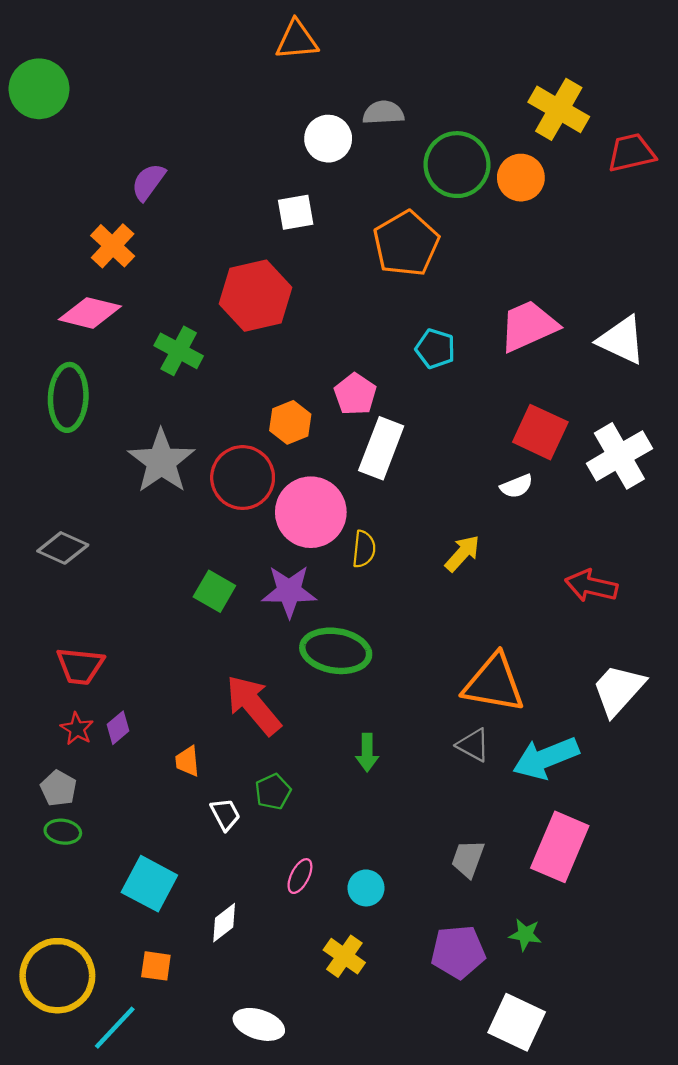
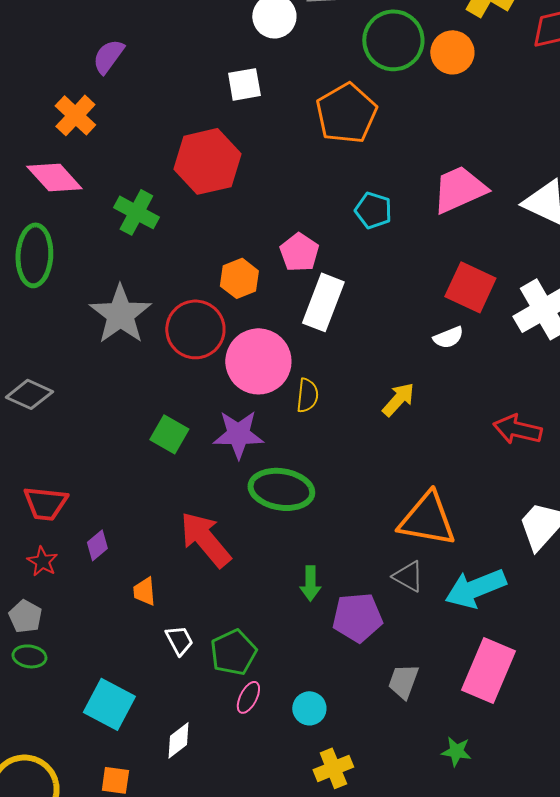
pink diamond: (90, 313) -> (54, 177), turned 34
purple diamond: (118, 728) -> (97, 545), moved
green pentagon: (273, 792) -> (233, 652), moved, size x1.4
purple pentagon: (458, 952) -> (357, 617), moved
yellow cross: (344, 956) -> (333, 768), moved, turned 33

